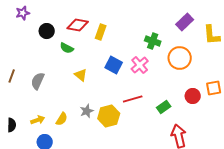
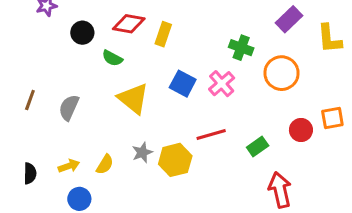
yellow triangle: (81, 75) -> (133, 99), size x1.6

